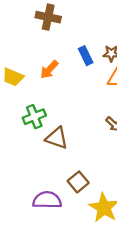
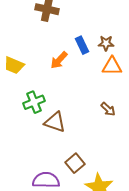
orange arrow: (49, 70) -> (59, 60), moved

